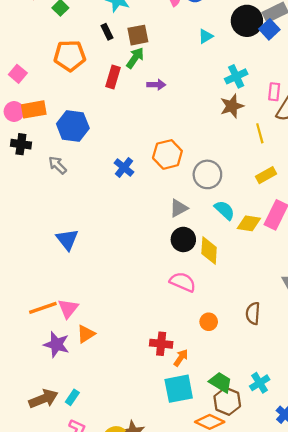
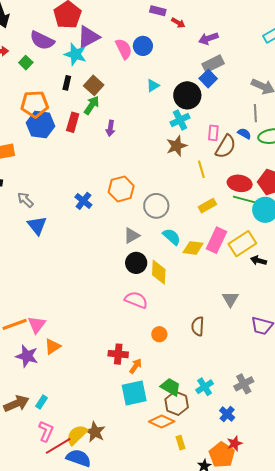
black circle: (247, 21) -> (187, 95), moved
black rectangle: (107, 32) -> (67, 83), turned 40
brown square: (138, 35) -> (94, 85), turned -36
purple arrow: (156, 85) -> (110, 128), turned 98
blue hexagon: (73, 126) -> (41, 125), moved
blue triangle: (67, 239) -> (37, 225), moved

